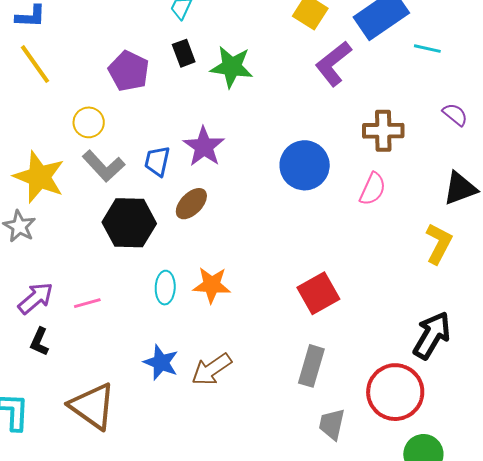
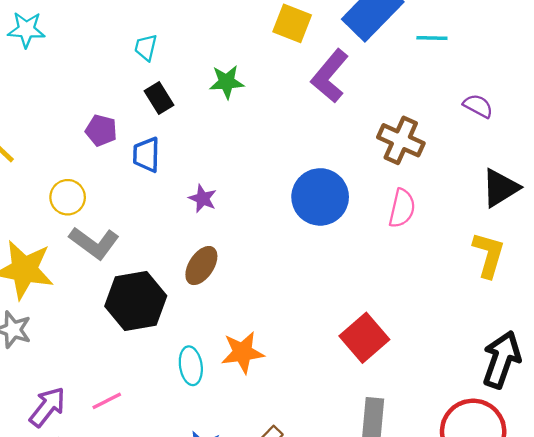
green star: (232, 67) -> (227, 82), moved, size x0.7
purple pentagon: (129, 71) -> (101, 130), size x0.7
brown cross: (383, 131) -> (401, 140), turned 36
purple star: (204, 147) -> (203, 199), size x0.6
blue trapezoid: (157, 161) -> (146, 155), moved

